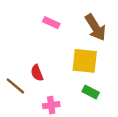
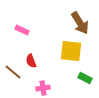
pink rectangle: (51, 23) -> (22, 30), moved
green rectangle: (91, 92) -> (85, 78), moved

